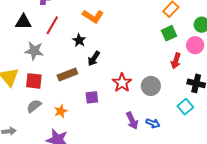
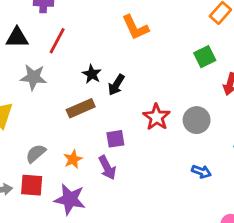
orange L-shape: (93, 16) -> (135, 27), moved, turned 35
green square: (169, 33) -> (205, 57), moved
black star: (79, 40) -> (92, 74), moved
red square: (34, 81) -> (32, 185), moved
purple arrow: (132, 121) -> (107, 168), moved

